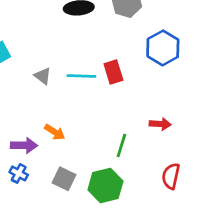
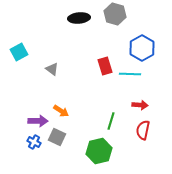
cyan line: (81, 76) -> (130, 74), moved
red semicircle: (171, 176) -> (143, 130), moved
gray square: (64, 179) -> (57, 137), moved

